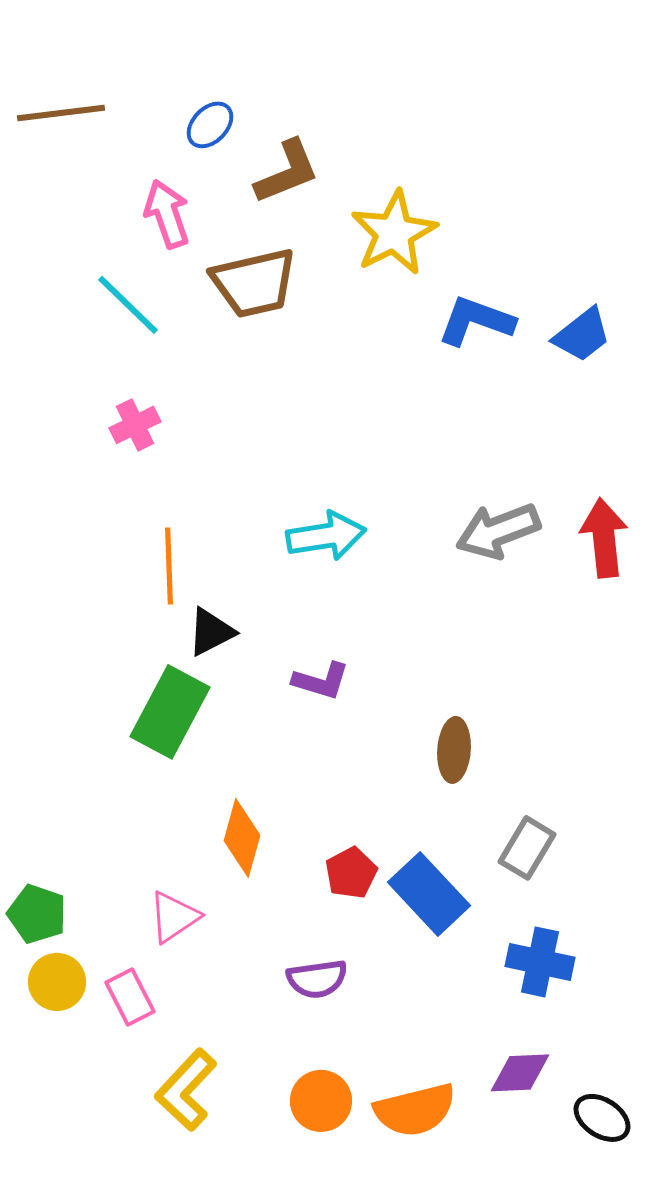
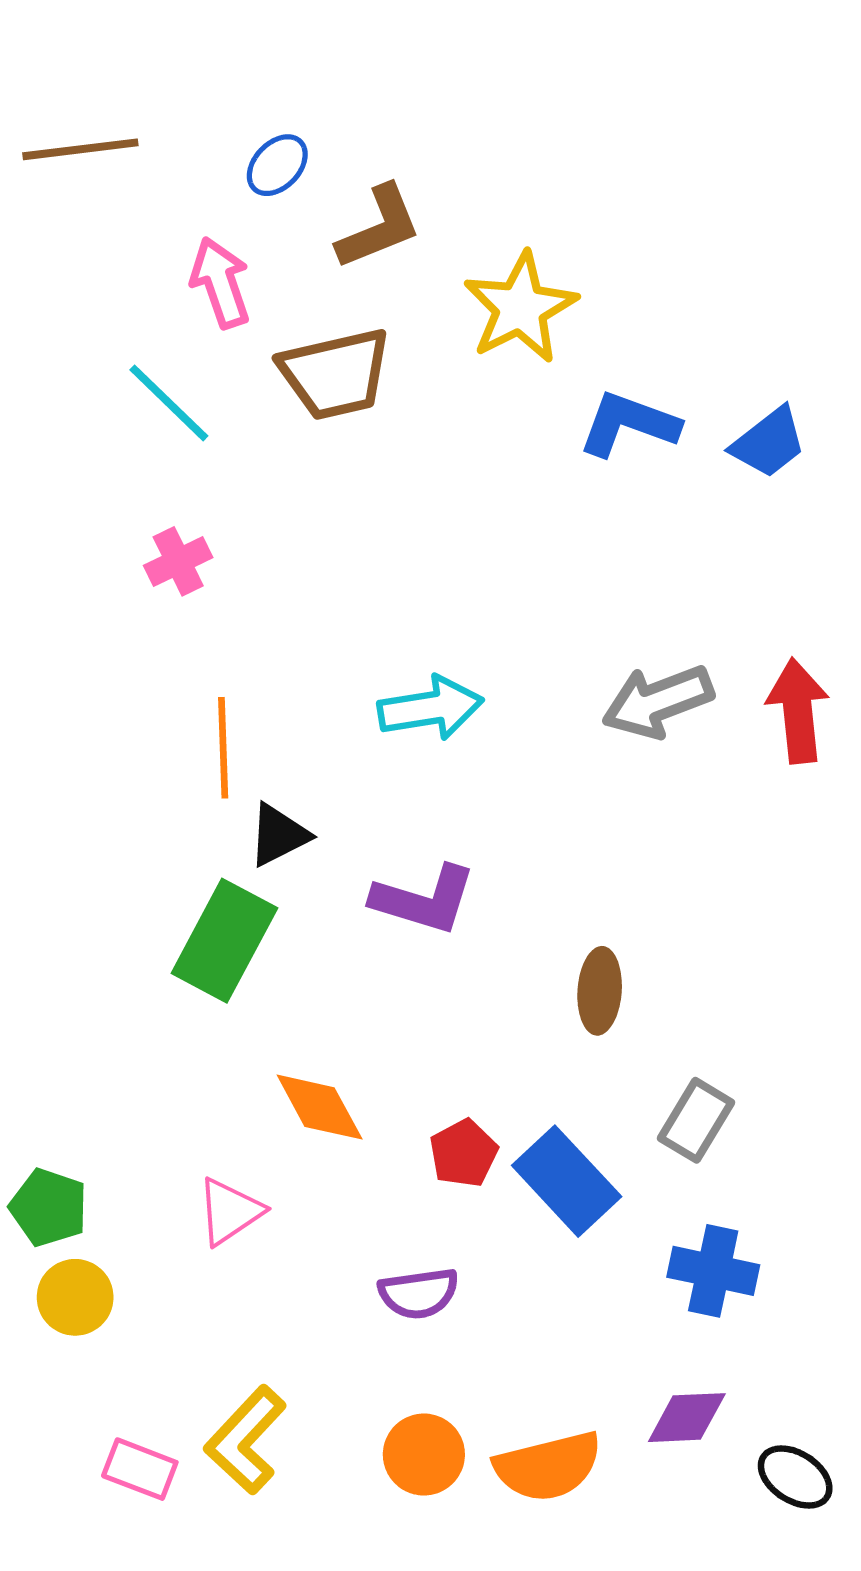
purple L-shape: (321, 681) -> (424, 900), size x1.4
orange diamond: (242, 838) -> (320, 1107), turned -44
pink rectangle: (130, 997) -> (140, 1469), moved, turned -42

